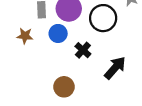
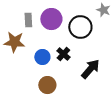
blue circle: (58, 33) -> (42, 57), moved
brown star: (25, 36) -> (14, 42), size x1.5

